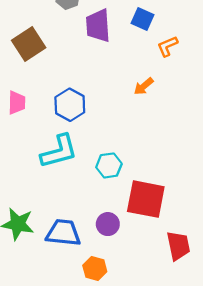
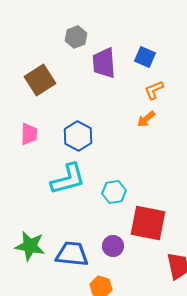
orange L-shape: (167, 46) -> (154, 90), moved

